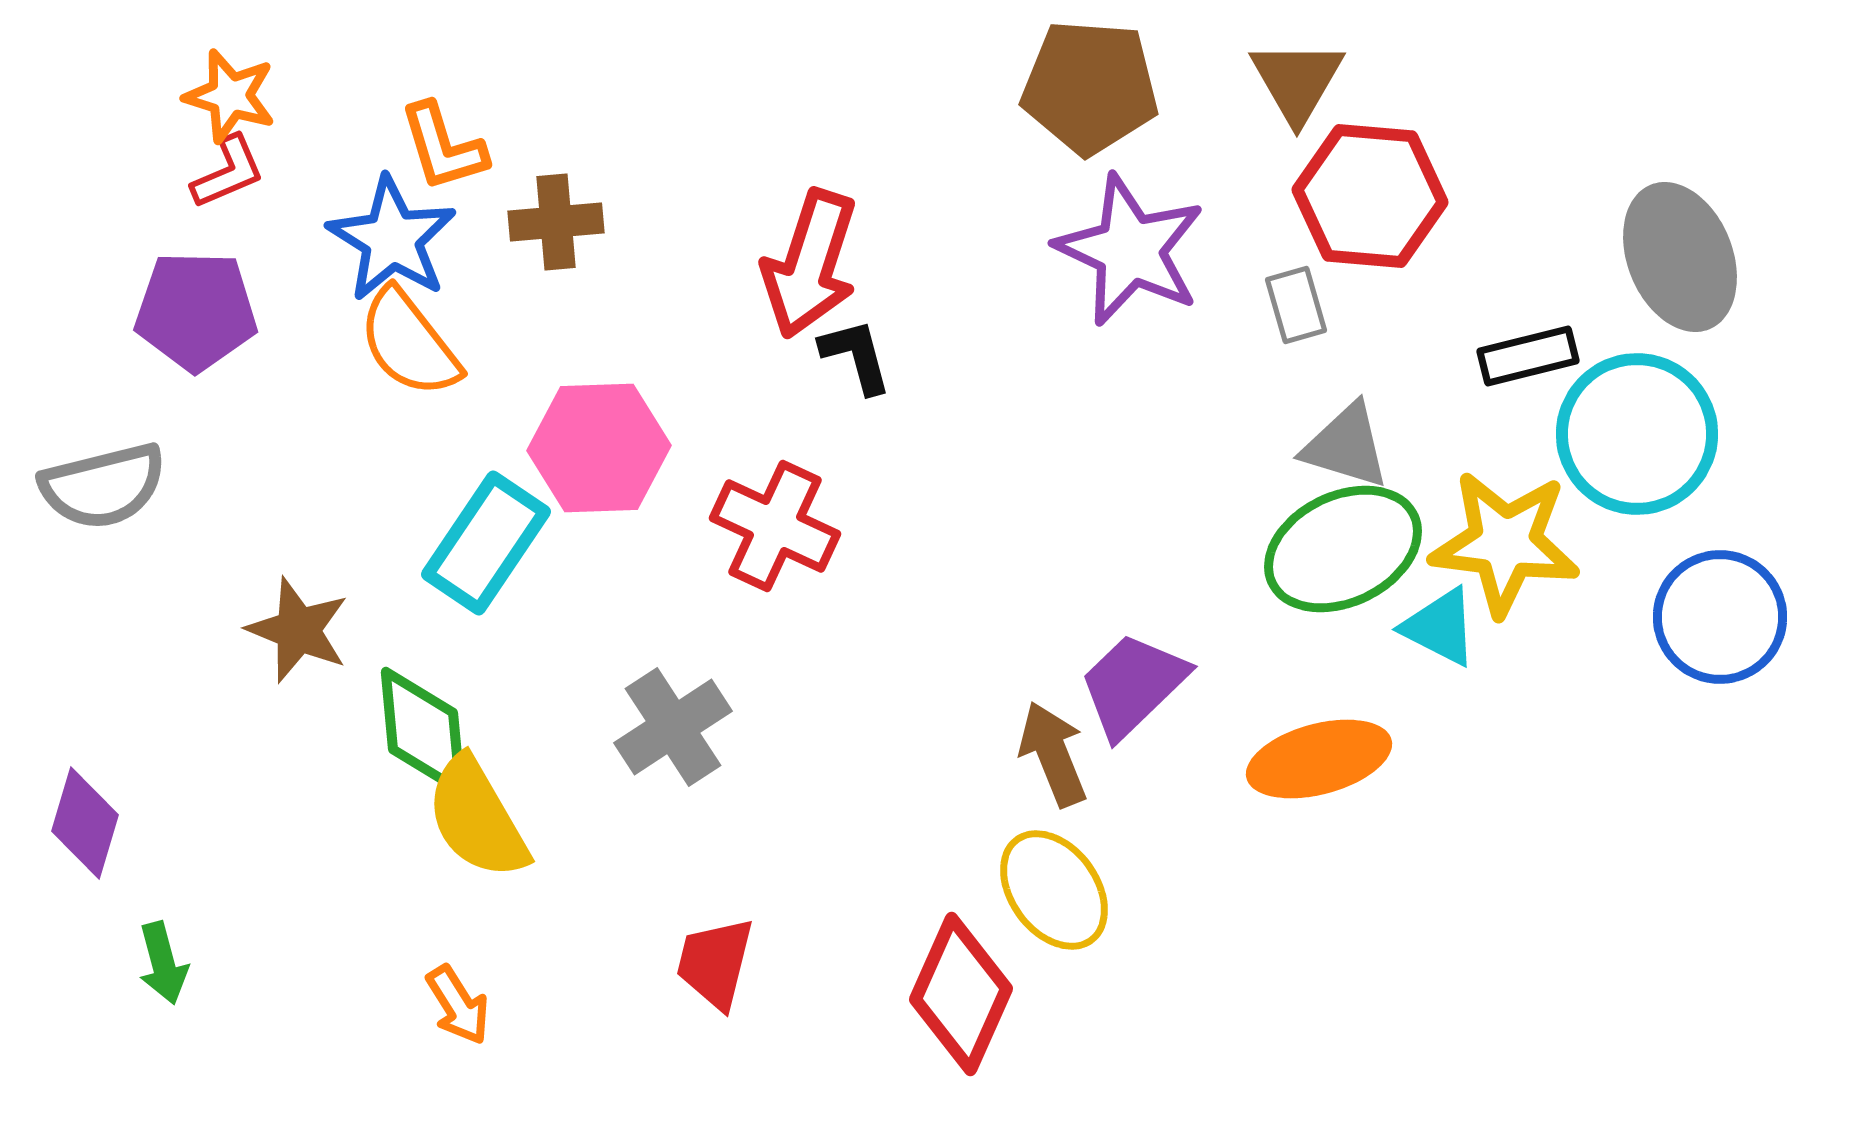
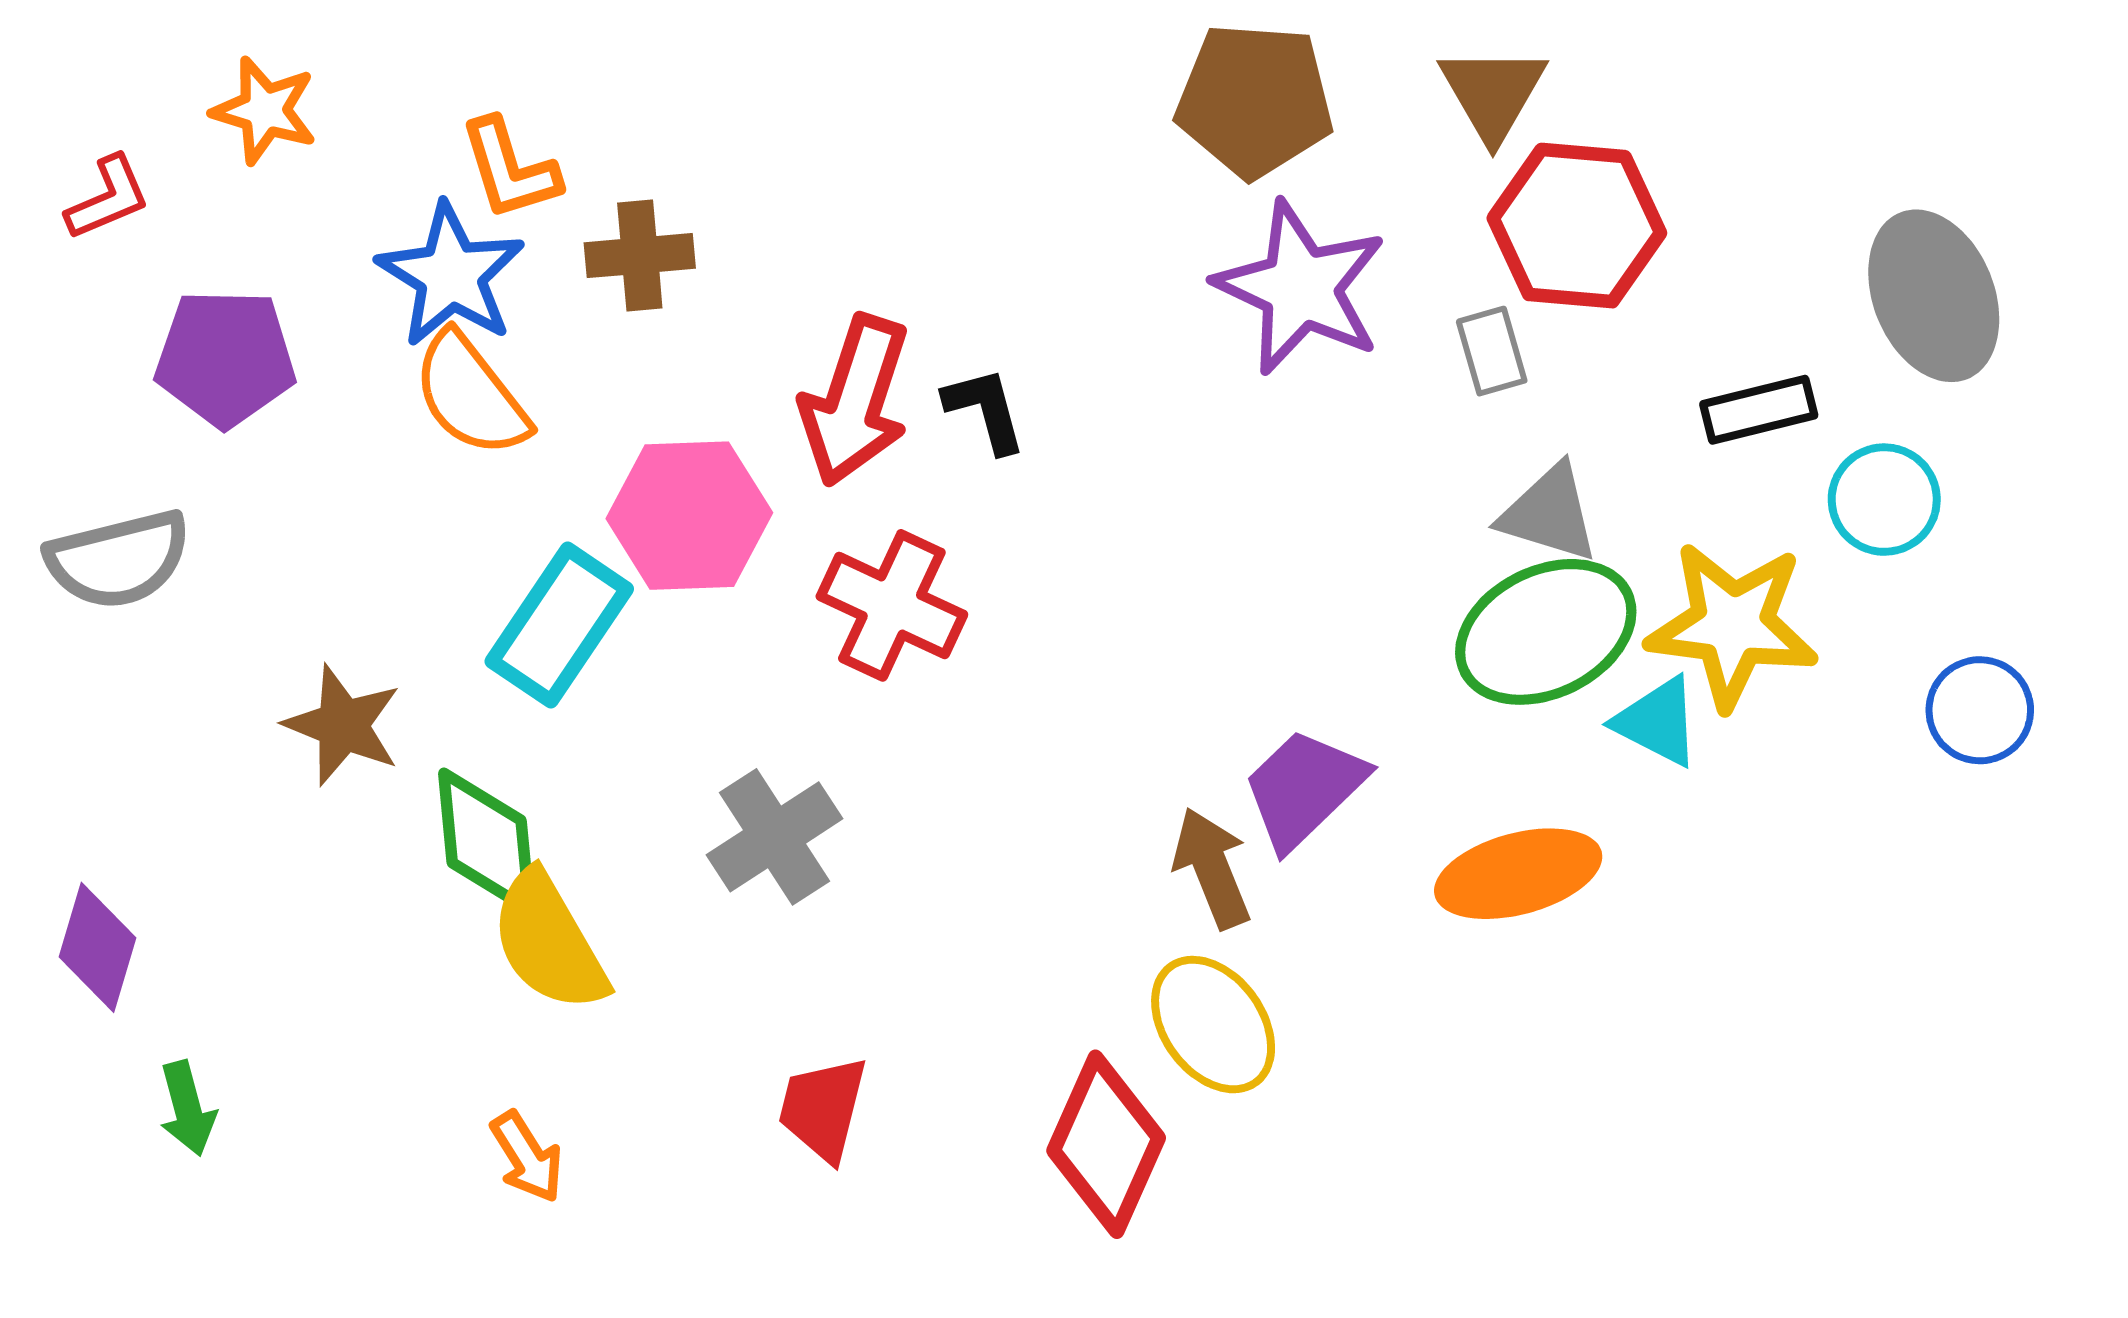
red L-shape: (228, 172) -> (108, 198), moved
red arrow: (810, 264) -> (855, 401), moved
cyan circle: (1637, 434) -> (1884, 500), size x0.6
blue circle: (1720, 617) -> (1980, 710), size x0.7

